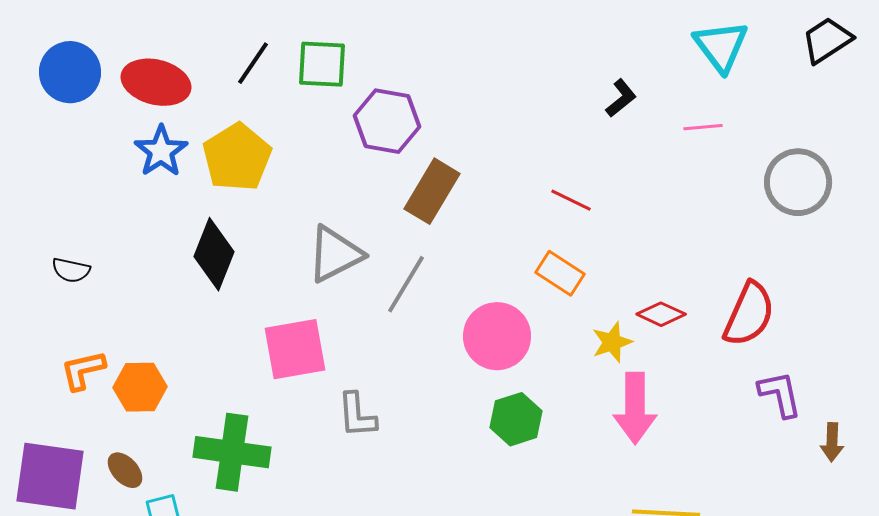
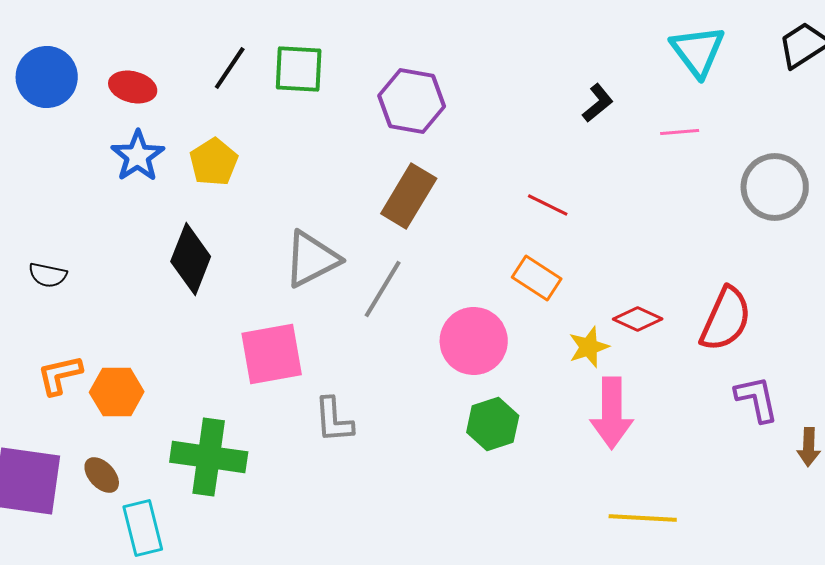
red ellipse: (156, 82) -> (133, 87), size x0.7
purple hexagon: (387, 121) -> (412, 101), moved
yellow pentagon: (237, 157) -> (214, 162), size x0.7

